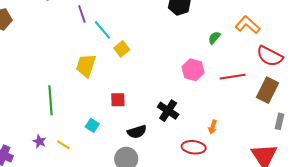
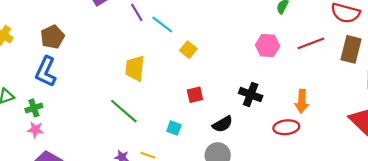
yellow square: (122, 49) -> (188, 50), moved
yellow trapezoid: (86, 66) -> (135, 68), moved
green line: (50, 100) -> (124, 111), turned -32
orange arrow: (213, 127) -> (302, 101), size x1.5

